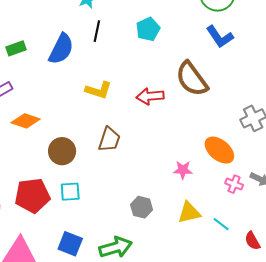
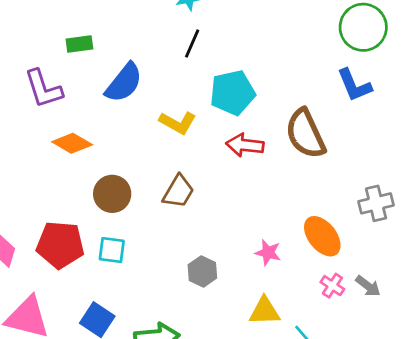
cyan pentagon: (148, 29) -> (232, 93), moved, size x1.4
blue semicircle: (61, 49) -> (124, 83), moved
gray hexagon: (142, 207) -> (202, 271), moved

